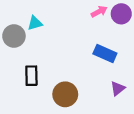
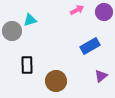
pink arrow: (99, 12) -> (77, 10), moved
blue rectangle: (105, 54) -> (90, 46), turned -54

